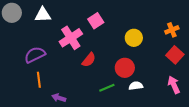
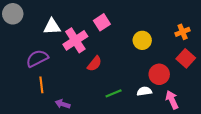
white triangle: (43, 15) -> (52, 27), moved
red circle: (125, 68) -> (159, 74), moved
pink arrow: (174, 85) -> (172, 100), moved

